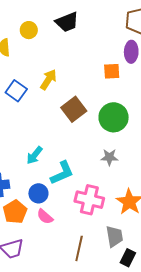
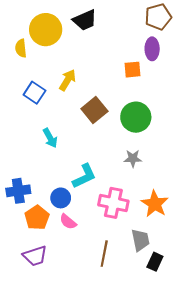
yellow circle: (29, 30) -> (46, 30), size x1.8
cyan arrow: (34, 155) -> (50, 138), moved, turned -66

